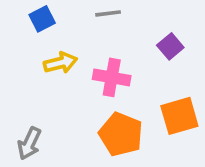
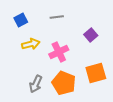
pink cross: (112, 77) -> (59, 52), turned -36
gray arrow: (29, 143) -> (36, 84), moved

